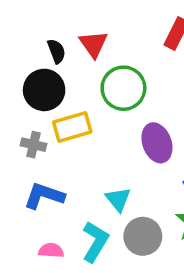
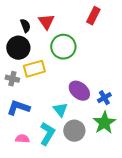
purple ellipse: (157, 143) -> (79, 91), moved, turned -30

